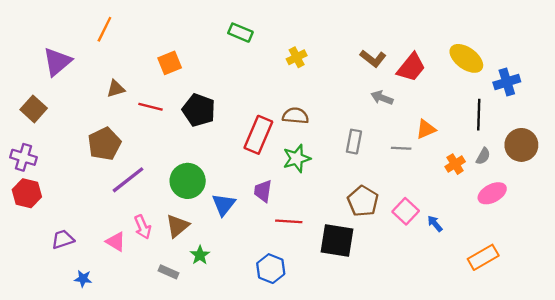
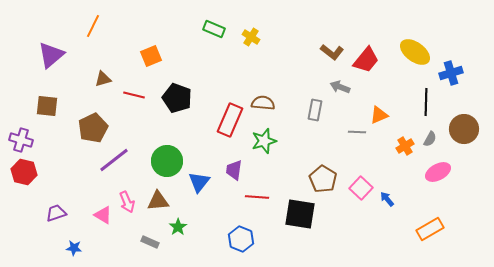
yellow cross: (297, 57) -> (251, 37), moved, turned -30
brown square: (34, 109) -> (47, 106), moved, turned -35
gray rectangle: (354, 142) -> (315, 110), moved
brown triangle: (177, 226) -> (158, 201), turned 35

